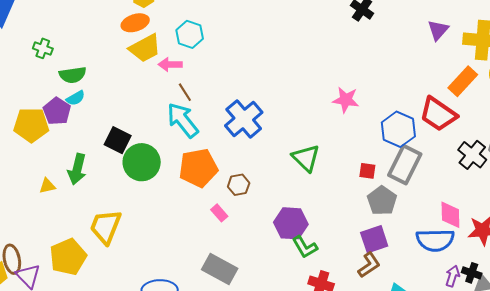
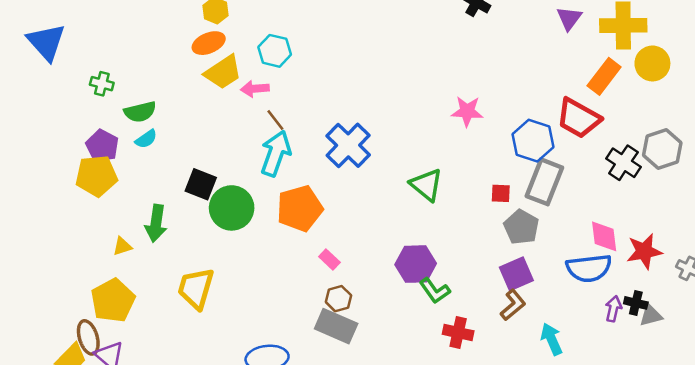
purple pentagon: (57, 111) -> (102, 146), moved
cyan arrow: (183, 120) -> (276, 153), turned 63
brown hexagon: (239, 185) -> (338, 299), moved
yellow pentagon: (68, 257) -> (113, 300), moved

